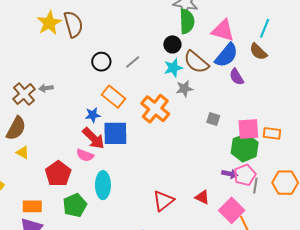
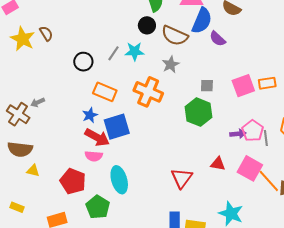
brown semicircle: (73, 24) -> (46, 34), size x0.6
cyan star: (173, 68) -> (134, 51), moved, turned 30
brown semicircle: (16, 128) -> (20, 149), turned 85
green hexagon: (245, 148) -> (199, 112), moved

